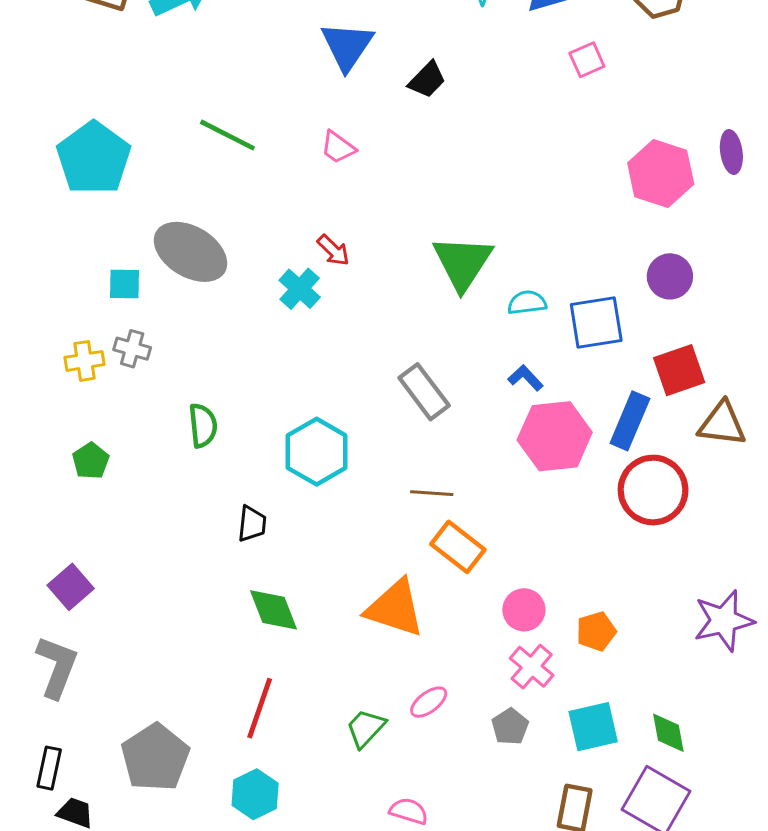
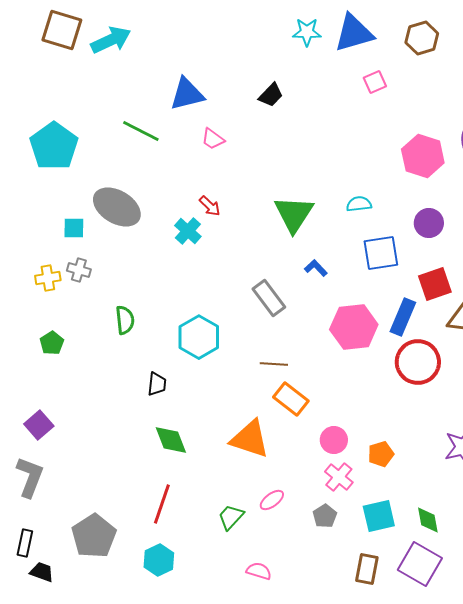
blue triangle: (347, 46) -> (187, 94), moved, turned 42
cyan semicircle: (527, 303) -> (359, 204), moved
blue L-shape: (525, 378) -> (316, 268), moved

